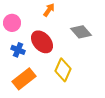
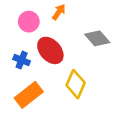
pink circle: (12, 23) -> (29, 22), moved

